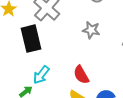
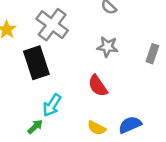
red semicircle: (81, 75) -> (98, 86), moved

